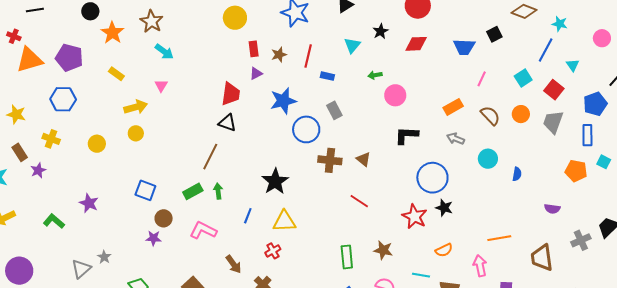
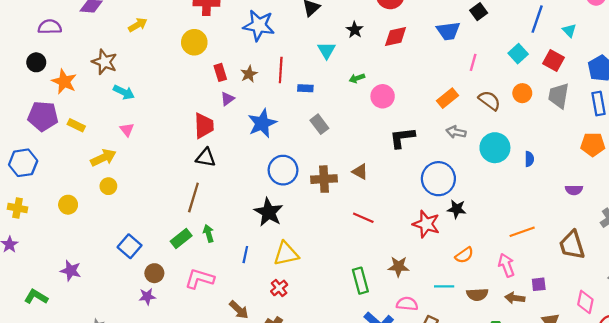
purple pentagon: (69, 58) -> (43, 116), moved
blue circle: (306, 129) -> (283, 170), moved
cyan circle: (488, 159) -> (495, 148), size x1.4
blue square: (145, 190) -> (130, 246), turned 30

